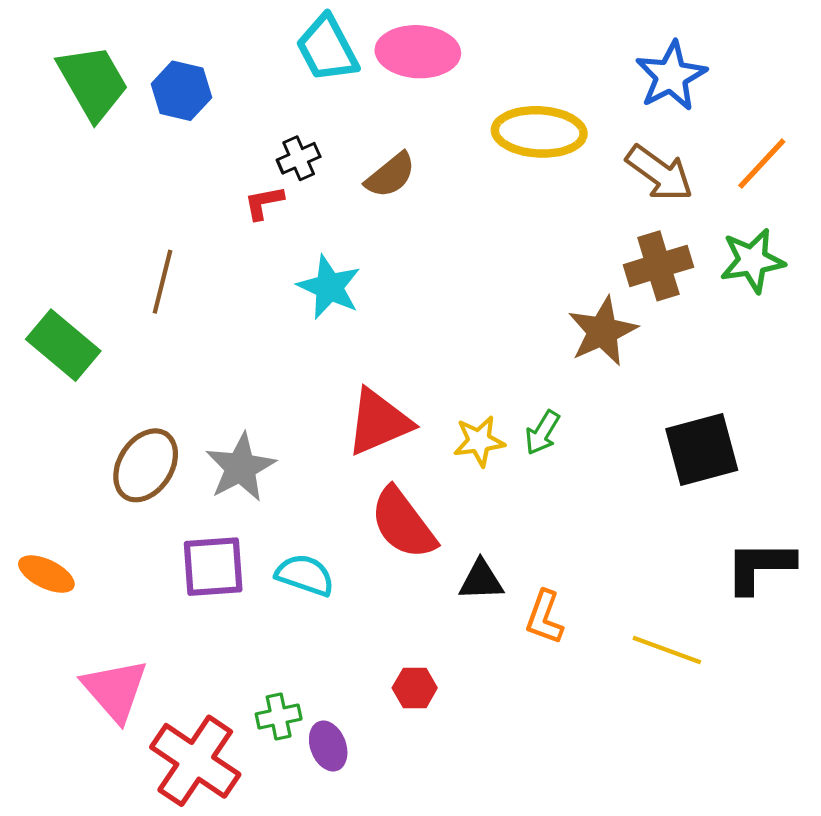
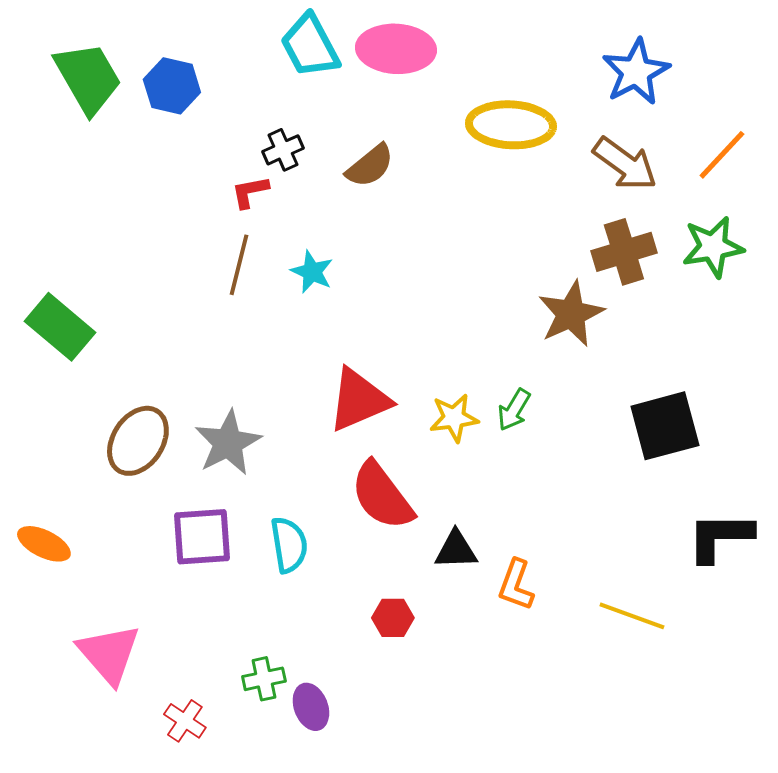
brown line: (162, 282) -> (239, 265), moved
cyan star: (329, 287) -> (312, 272), size x0.7
cyan semicircle: (305, 575) -> (289, 545), turned 62
red hexagon: (415, 688) -> (393, 618), moved
red cross: (195, 761) -> (185, 721), size x0.5

